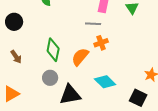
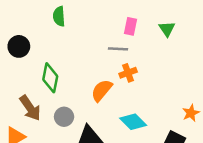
green diamond: (53, 50) -> (50, 78), moved
brown arrow: (16, 57) -> (30, 108), moved, size x1.5

